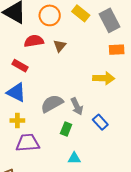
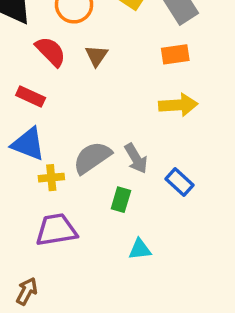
red semicircle: (34, 41) -> (51, 51), turned 60
orange rectangle: (117, 50) -> (175, 54), moved
yellow cross: (17, 120) -> (51, 178), moved

